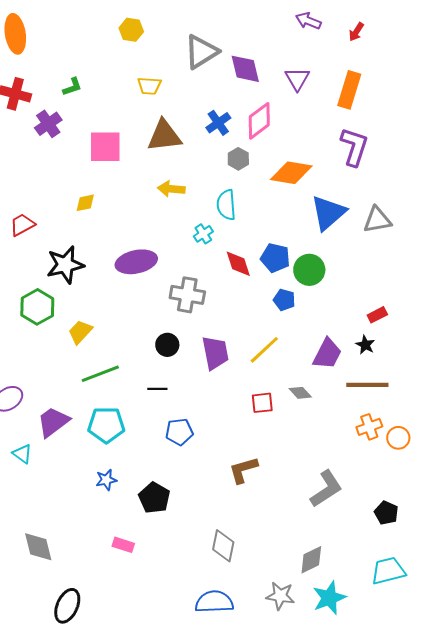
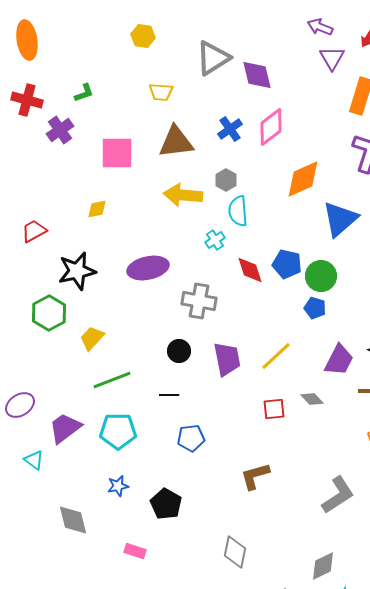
purple triangle: (297, 79) -> (332, 58), moved
gray hexagon: (238, 159) -> (226, 180), moved
orange diamond: (291, 173) -> (303, 179), turned -33
yellow arrow: (171, 189) -> (183, 195), size x1.4
blue pentagon: (284, 300) -> (315, 308), moved
gray diamond: (38, 547) -> (73, 520), moved

